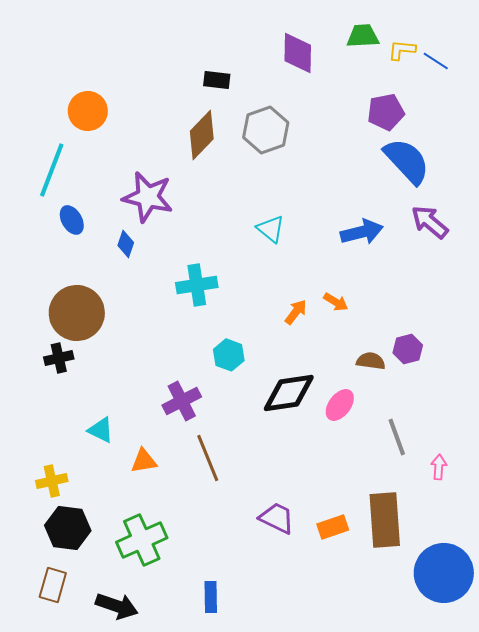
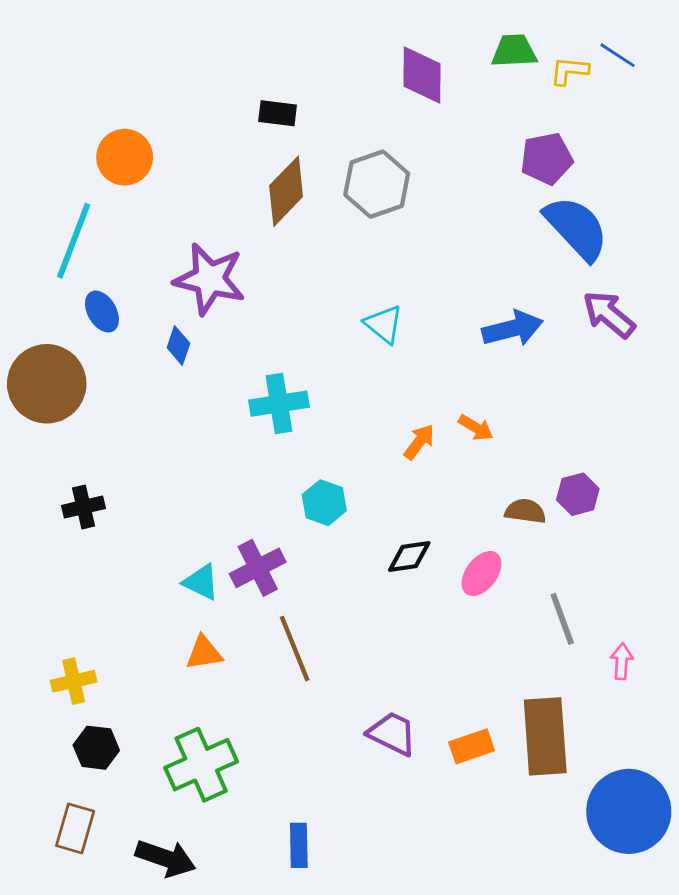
blue line: (436, 61) -> (617, 55), moved
black rectangle: (217, 80) -> (278, 113), moved
brown circle: (77, 313) -> (47, 384), moved
black diamond: (289, 393) -> (409, 557), size x0.6
cyan triangle: (101, 430) -> (201, 582), moved
black hexagon: (68, 528) -> (96, 748), size x0.7

